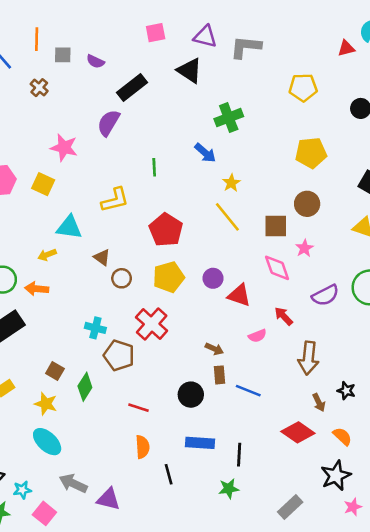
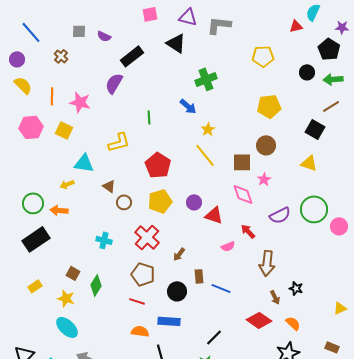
orange line: (37, 39) -> (52, 96), moved
brown arrow: (214, 349) -> (179, 254), moved, turned 104
brown pentagon: (119, 355) -> (143, 274), moved
blue rectangle: (200, 443) -> (169, 321), moved
orange semicircle: (142, 447) -> (140, 331), turned -78
black line: (239, 455) -> (214, 337), turned 42

